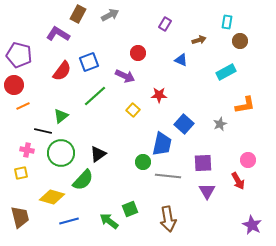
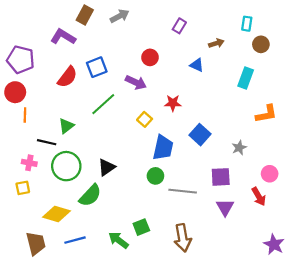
cyan rectangle: (226, 72) -> (246, 78), turned -42
orange line: (23, 106) -> (25, 115), turned -64
gray star: (220, 124) -> (239, 148), moved
blue trapezoid: (162, 144) -> (163, 148), moved
brown trapezoid: (20, 217) -> (36, 243), moved

